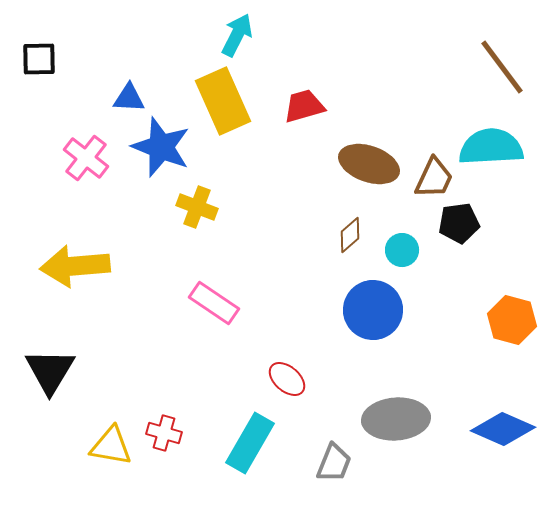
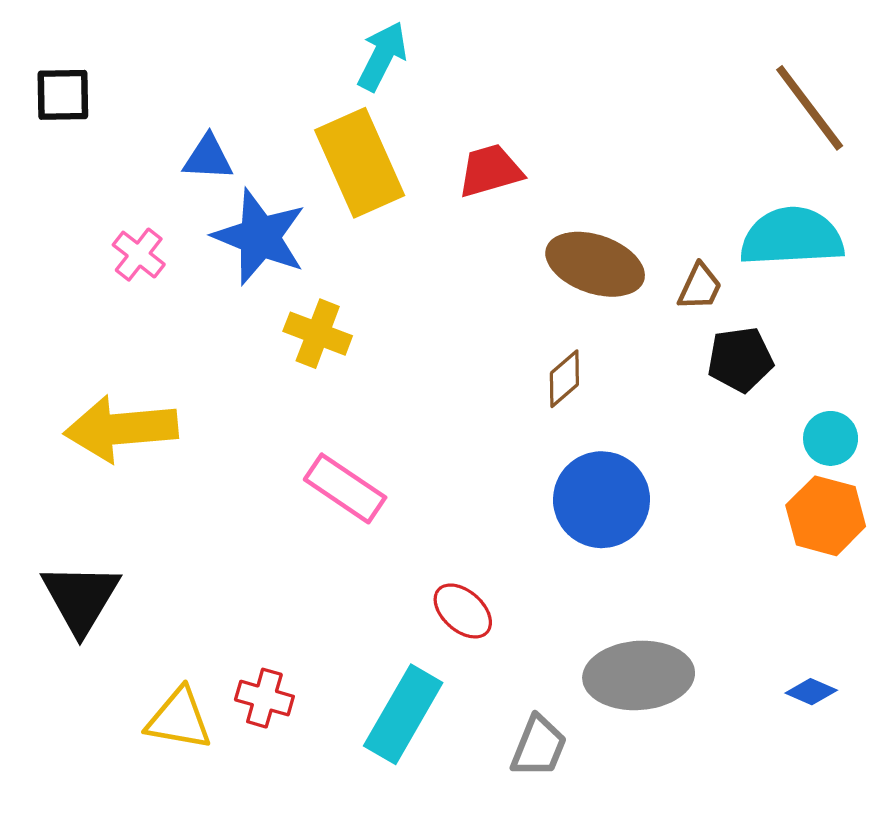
pink cross: (86, 158) -> (139, 255), size x0.7
brown trapezoid: (434, 178) -> (700, 287), size x0.7
cyan circle: (402, 250) -> (831, 438), moved
blue diamond: (503, 429) -> (811, 692), size x0.5

